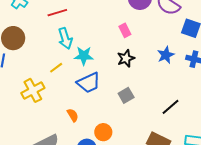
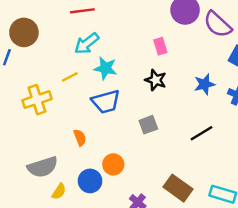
cyan arrow: (65, 38) -> (87, 43), turned 60
black star: (126, 58) -> (156, 80), turned 30
black line: (170, 107) -> (201, 133), moved

